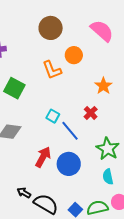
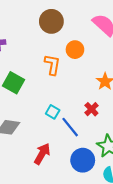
orange L-shape: (52, 70) -> (52, 65), turned -150
blue circle: (69, 164) -> (83, 160), moved

